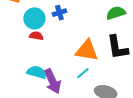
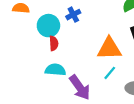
red semicircle: (36, 36) -> (54, 43), turned 88
cyan semicircle: (37, 72) -> (55, 70), moved

